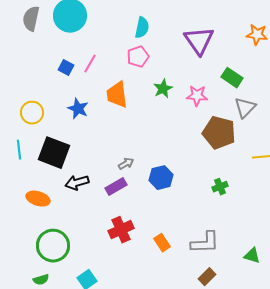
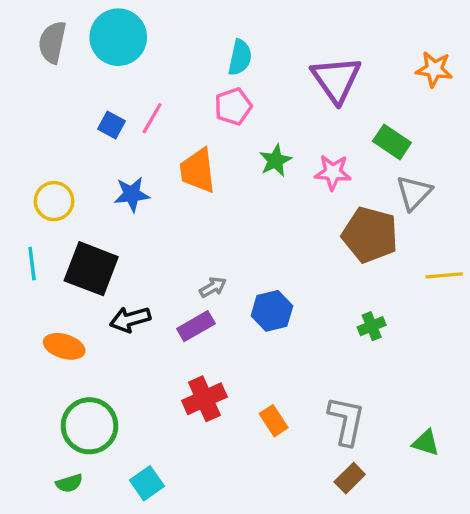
blue star: (78, 109) -> (132, 194), turned -30
gray L-shape: (205, 243) -> (346, 421), turned -76

